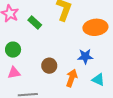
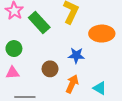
green rectangle: (35, 22) -> (39, 23), size x1.5
blue star: (85, 56) -> (76, 55), moved

